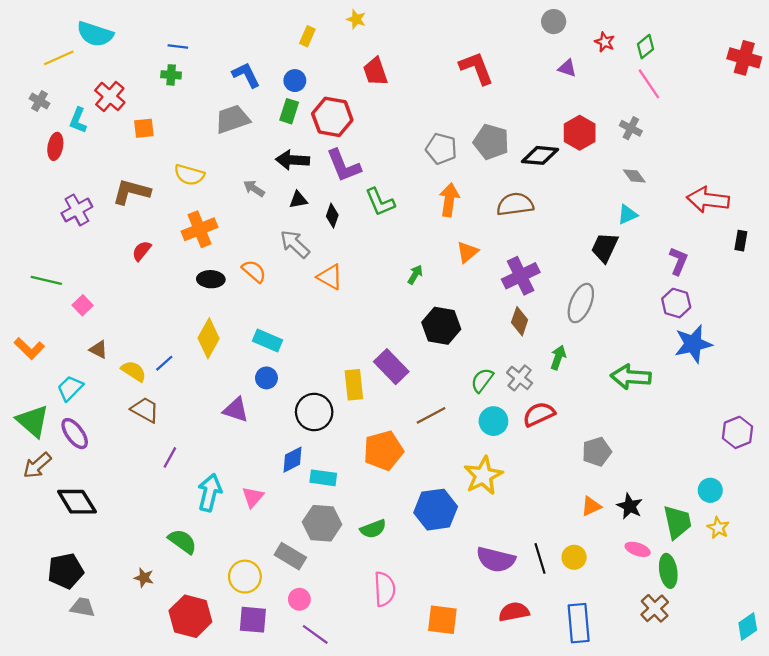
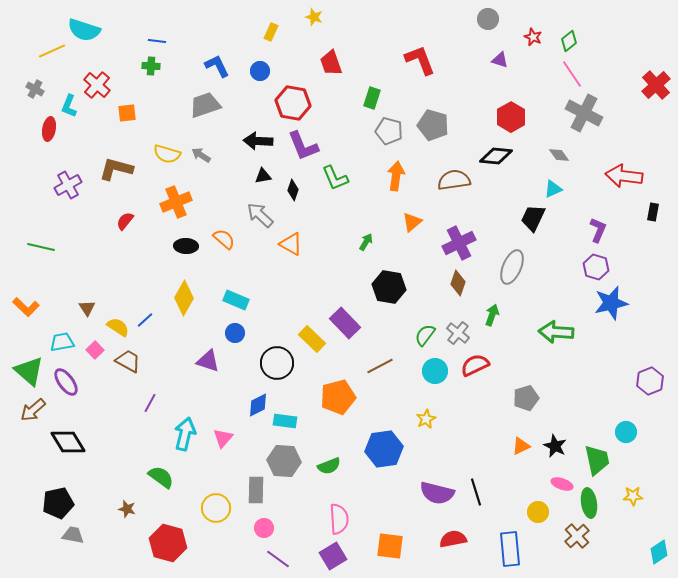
red cross: (744, 58) -> (656, 85), moved, turned 32
green rectangle: (289, 111) -> (372, 98), moved
gray cross: (631, 128) -> (584, 113), moved, size x1.8
black diamond: (540, 155) -> (496, 156), moved
gray arrow: (254, 188) -> (201, 155), moved
pink square: (83, 305) -> (95, 350), moved
brown triangle: (98, 350) -> (87, 308), turned 30
yellow rectangle: (354, 385) -> (312, 339), turned -40
cyan trapezoid: (70, 388) -> (62, 342), turned 35
yellow star: (483, 476) -> (426, 419), size x0.6
yellow star: (718, 528) -> (633, 496), moved, turned -30
gray rectangle: (290, 556) -> (256, 490), turned 60
yellow circle: (574, 557) -> (538, 512), moved
purple square: (253, 620) -> (333, 556), moved, turned -36

